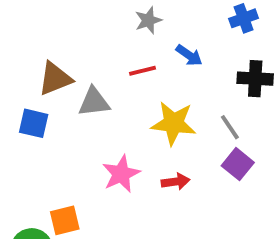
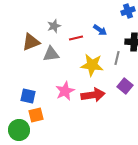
gray star: (148, 20) -> (54, 26), moved
blue square: (34, 123) -> (28, 96), moved
gray line: (230, 127) -> (117, 58), moved, turned 48
red arrow: (176, 182) -> (93, 95), size x1.6

